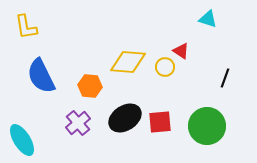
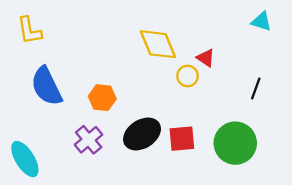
cyan triangle: (208, 19) -> (261, 21), moved
yellow diamond: (128, 62) -> (158, 44), moved, turned 63

